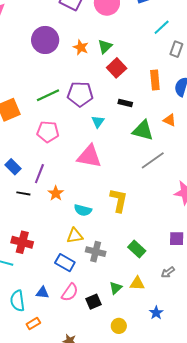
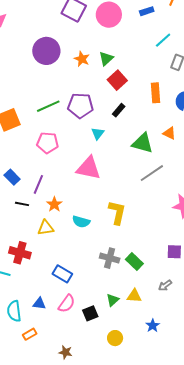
black rectangle: (125, 103) -> (119, 110), moved, turned -64
yellow triangle: (75, 236) -> (46, 228), moved
gray cross: (96, 252) -> (110, 258), moved

